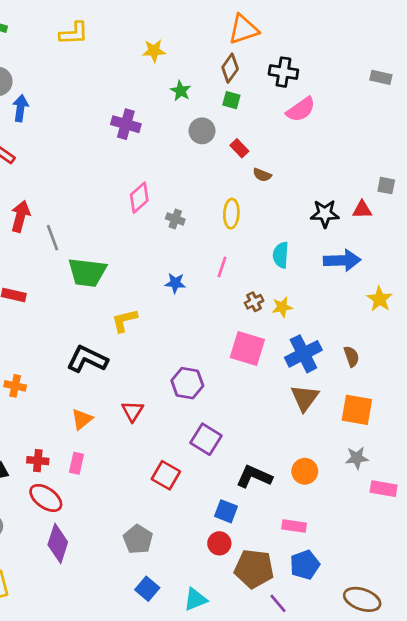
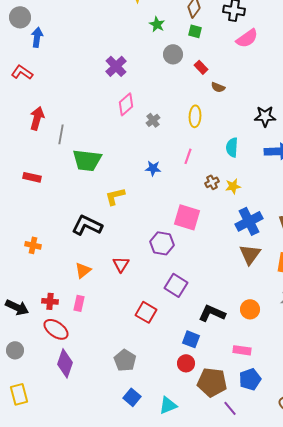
purple cross: (126, 124) -> (116, 66), moved, turned 30
gray cross: (175, 219) -> (153, 120), turned 32
gray line: (52, 238) -> (61, 134), turned 30
pink square: (247, 348) -> (187, 217), moved

